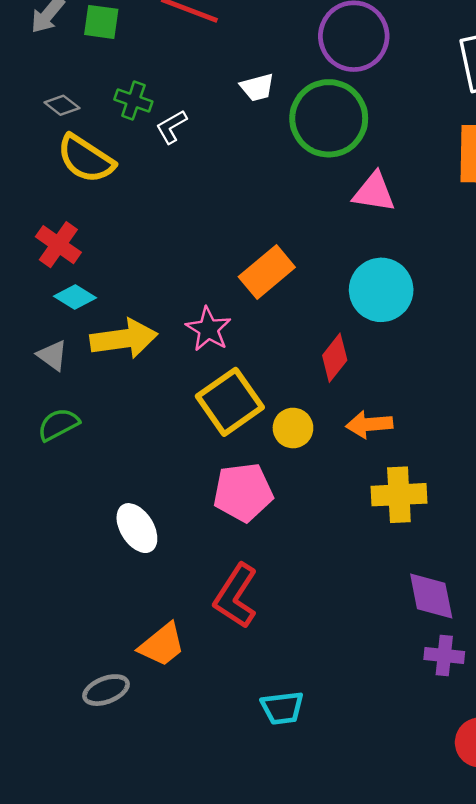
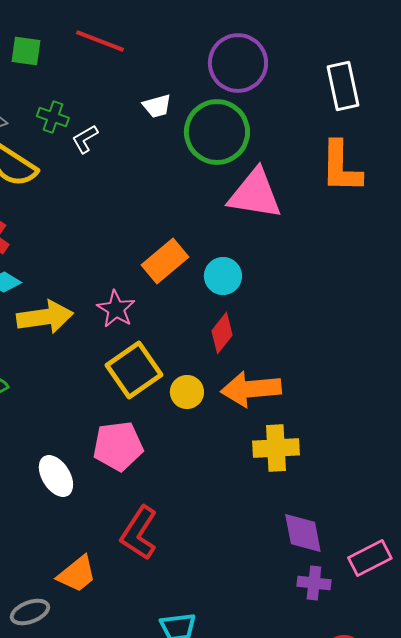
pink triangle: (374, 192) -> (255, 194), size x1.5
cyan circle: (381, 290) -> (223, 276), moved, size x0.7
orange arrow: (369, 424) -> (251, 389), size x1.5
pink pentagon: (243, 492) -> (118, 446), moved

